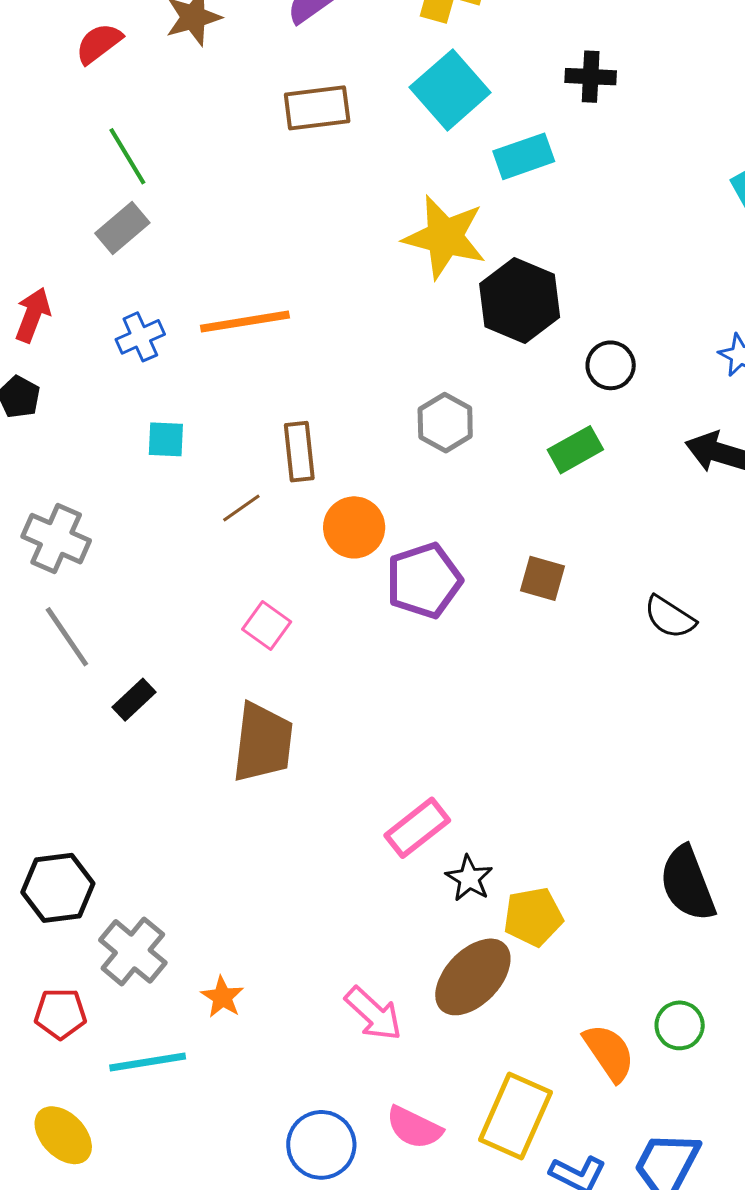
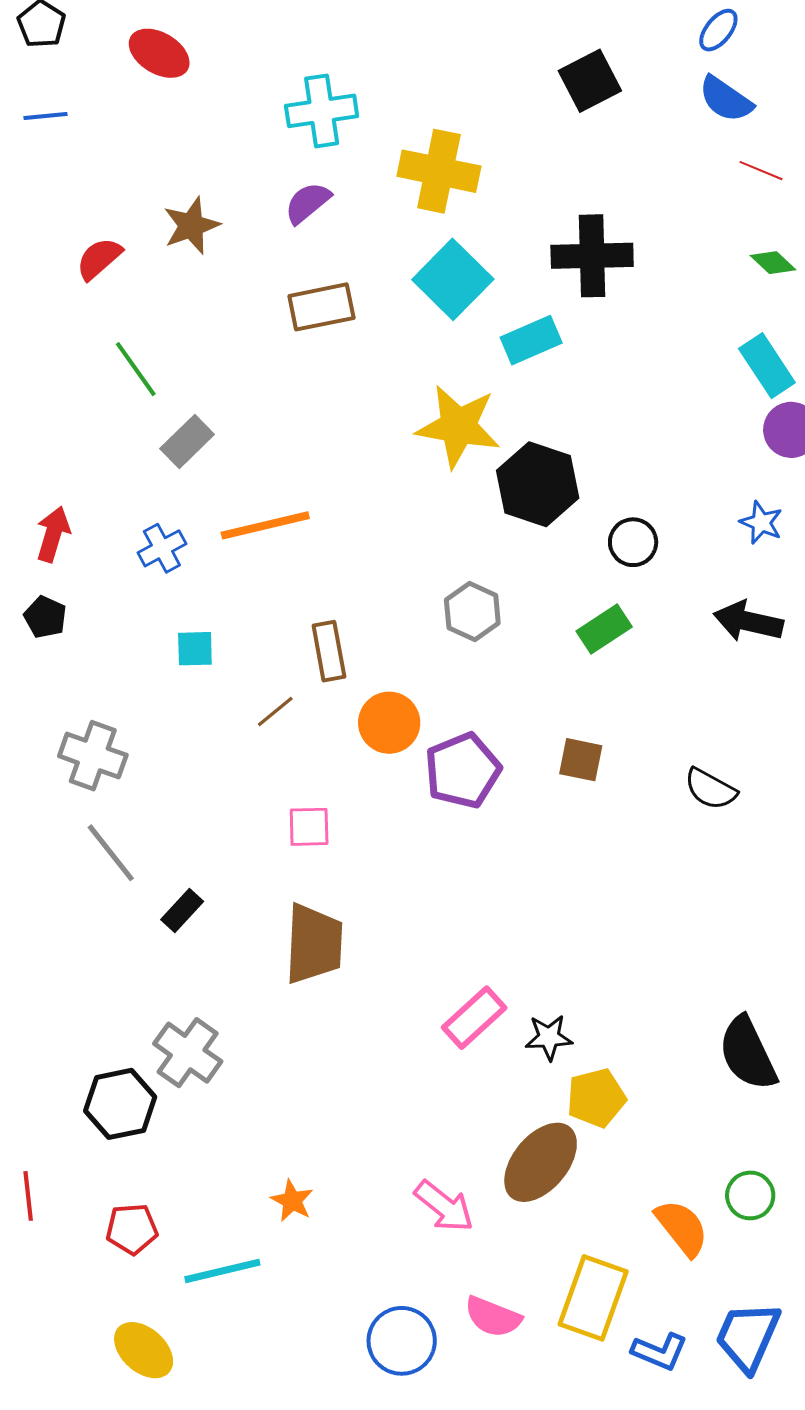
black cross: (591, 77) -> (592, 256), size x1.6
gray rectangle: (122, 228) -> (187, 442), moved
pink square: (267, 625) -> (309, 827), turned -33
black star: (469, 878) -> (549, 1037), moved, turned -30
gray cross: (133, 951) -> (188, 1053), moved

